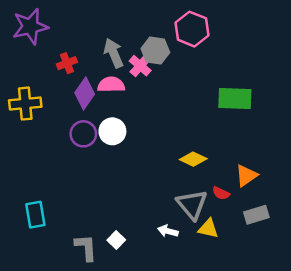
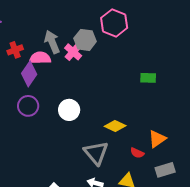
pink semicircle: (111, 85) -> (40, 58), moved
green rectangle: (235, 98) -> (148, 78), size x0.6
white circle: (112, 131) -> (69, 110), moved
gray triangle: (192, 205) -> (96, 153), moved

